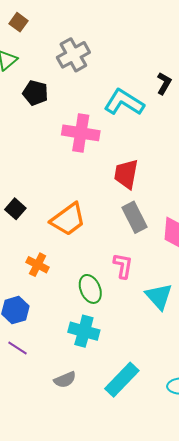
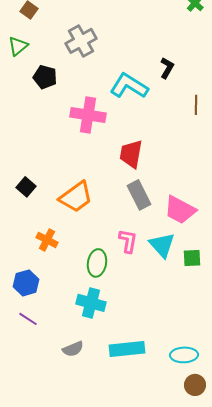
green ellipse: (90, 289) -> (97, 263), turned 32
cyan triangle: (159, 296) -> (162, 245), moved
cyan rectangle: (122, 380) -> (127, 349), turned 40

